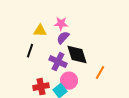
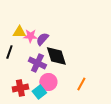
pink star: (61, 24) -> (30, 36), moved
orange line: (100, 73) -> (81, 84), moved

